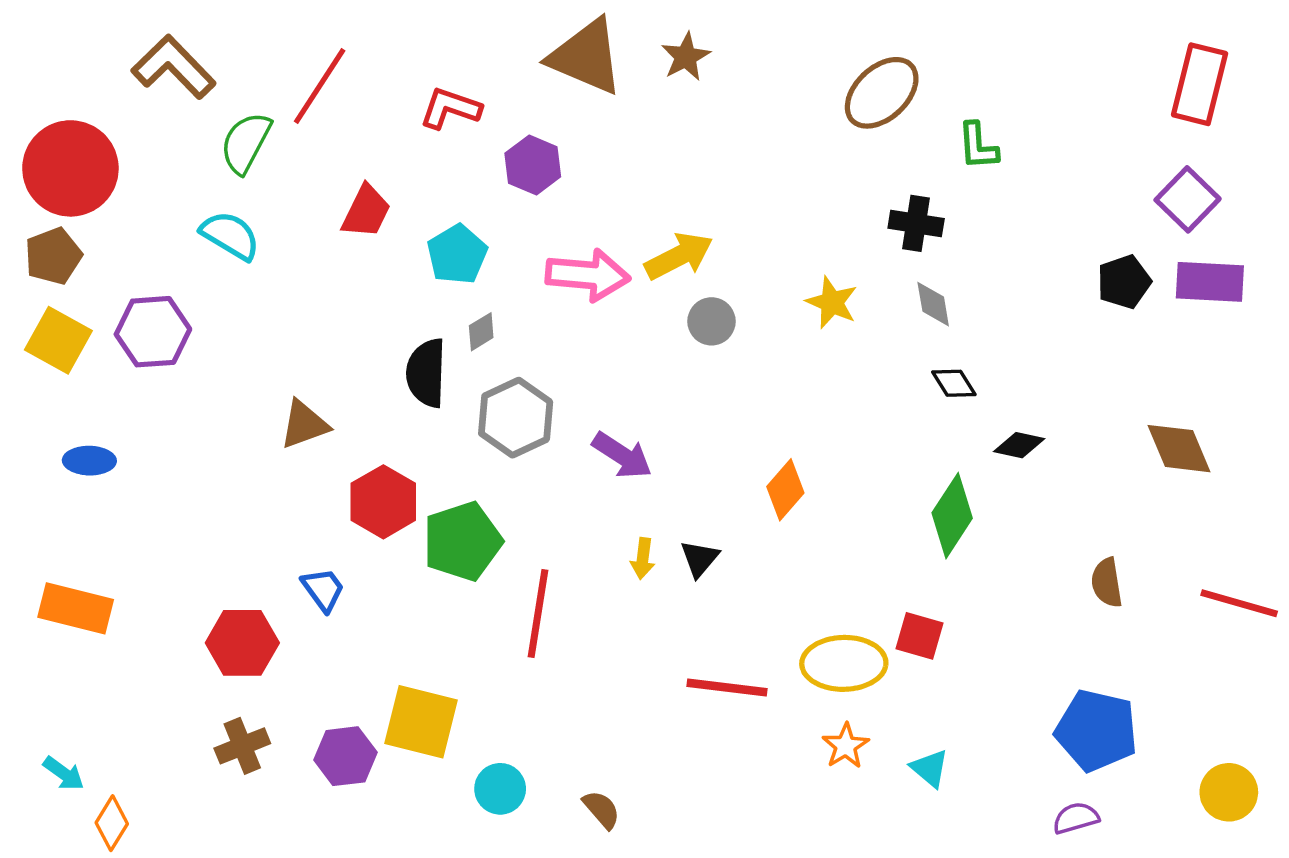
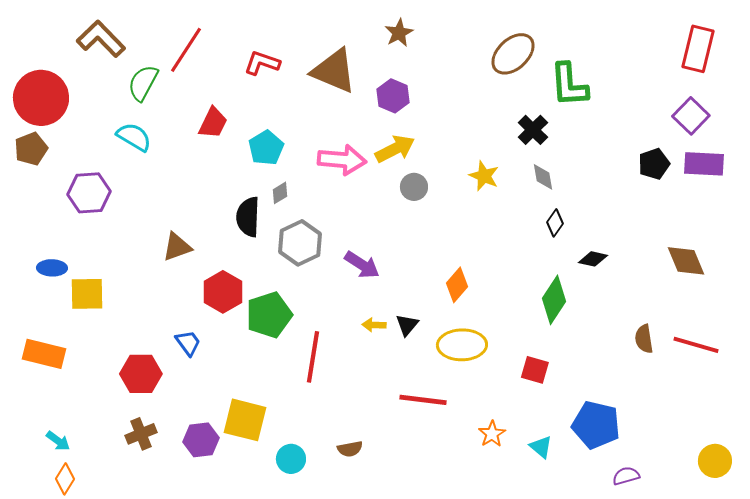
brown triangle: (586, 57) -> (334, 71), moved
green L-shape: (978, 146) -> (569, 85), size x1.6
purple hexagon: (533, 165) -> (393, 96), moved
black cross: (916, 223) -> (533, 130), turned 36
yellow square: (58, 340) -> (87, 294), moved, turned -30
black diamond: (954, 383) -> (555, 223), turned 68
yellow arrow: (643, 559) -> (374, 325), turned 85
red line: (1239, 603) -> (696, 345), moved
yellow ellipse: (844, 663) -> (462, 345), moved
blue pentagon: (1096, 730) -> (596, 425), moved
cyan arrow: (64, 773) -> (58, 441), moved
brown semicircle: (602, 809) -> (350, 449), moved, turned 120

